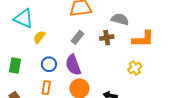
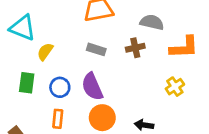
gray rectangle: (78, 37) -> (96, 49), turned 72
green rectangle: (15, 66) -> (27, 83), moved

